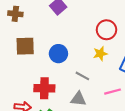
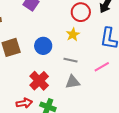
yellow star: (100, 54) -> (73, 34), moved
red cross: (44, 88) -> (39, 81), turned -30

